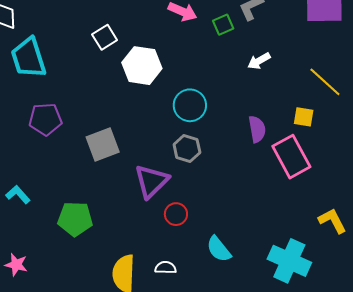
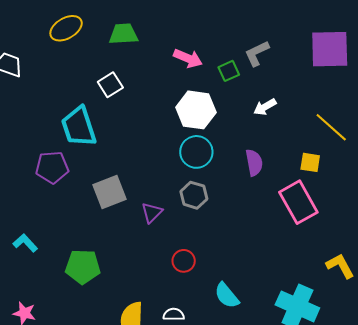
cyan trapezoid: (28, 58) -> (79, 127), moved
white hexagon: (142, 66) -> (196, 110), moved
purple semicircle: (257, 129) -> (254, 163), moved
purple triangle: (151, 181) -> (152, 213), moved, size x0.6

